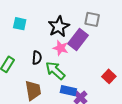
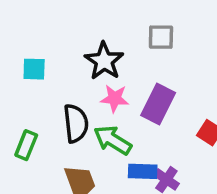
purple rectangle: (78, 40) -> (158, 104), moved
black semicircle: (37, 58) -> (76, 123), size x1.5

